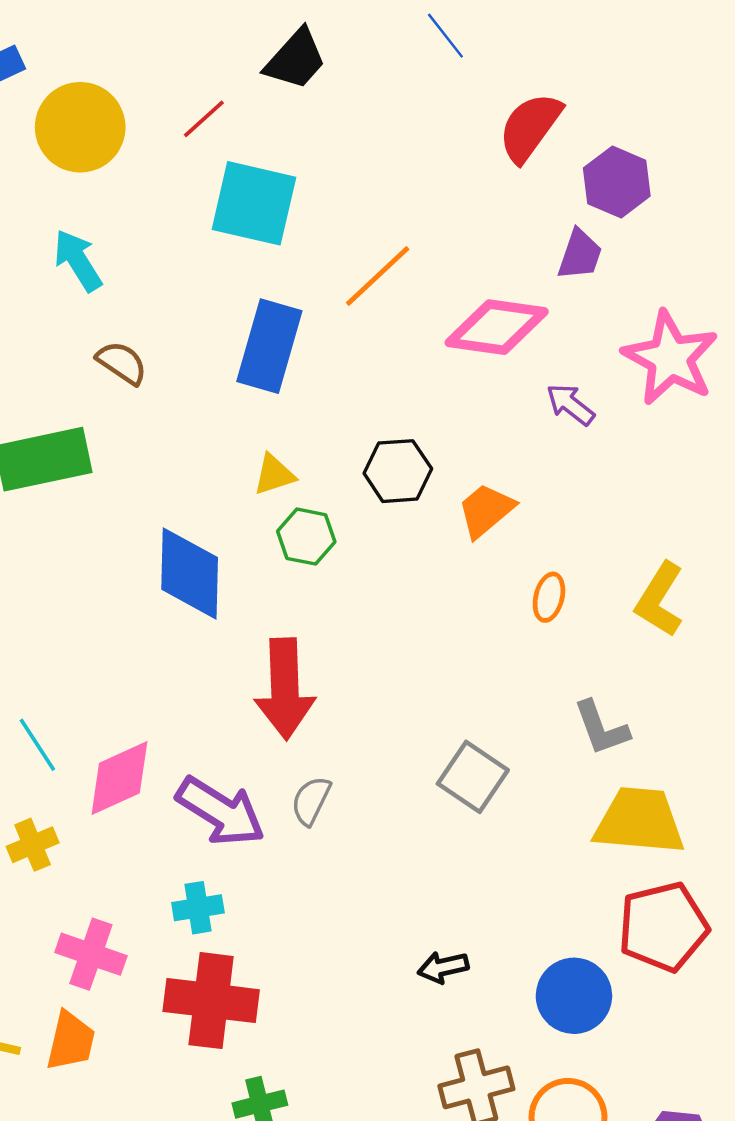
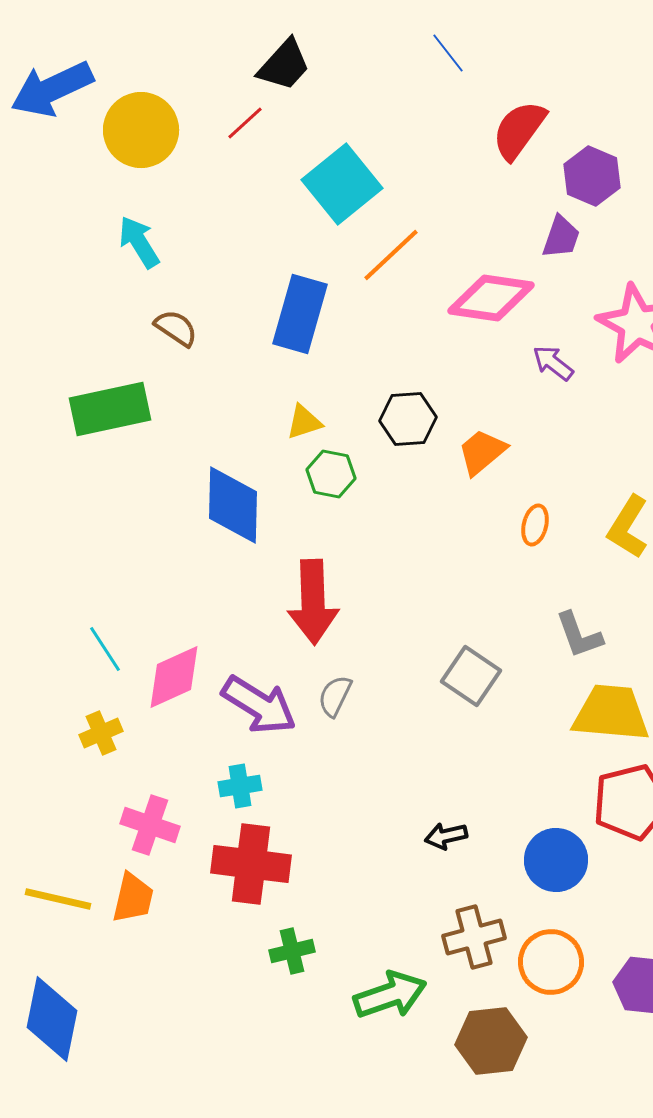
black trapezoid: (296, 59) -> (284, 65), moved
cyan square: (254, 203) -> (342, 184), moved, turned 38

